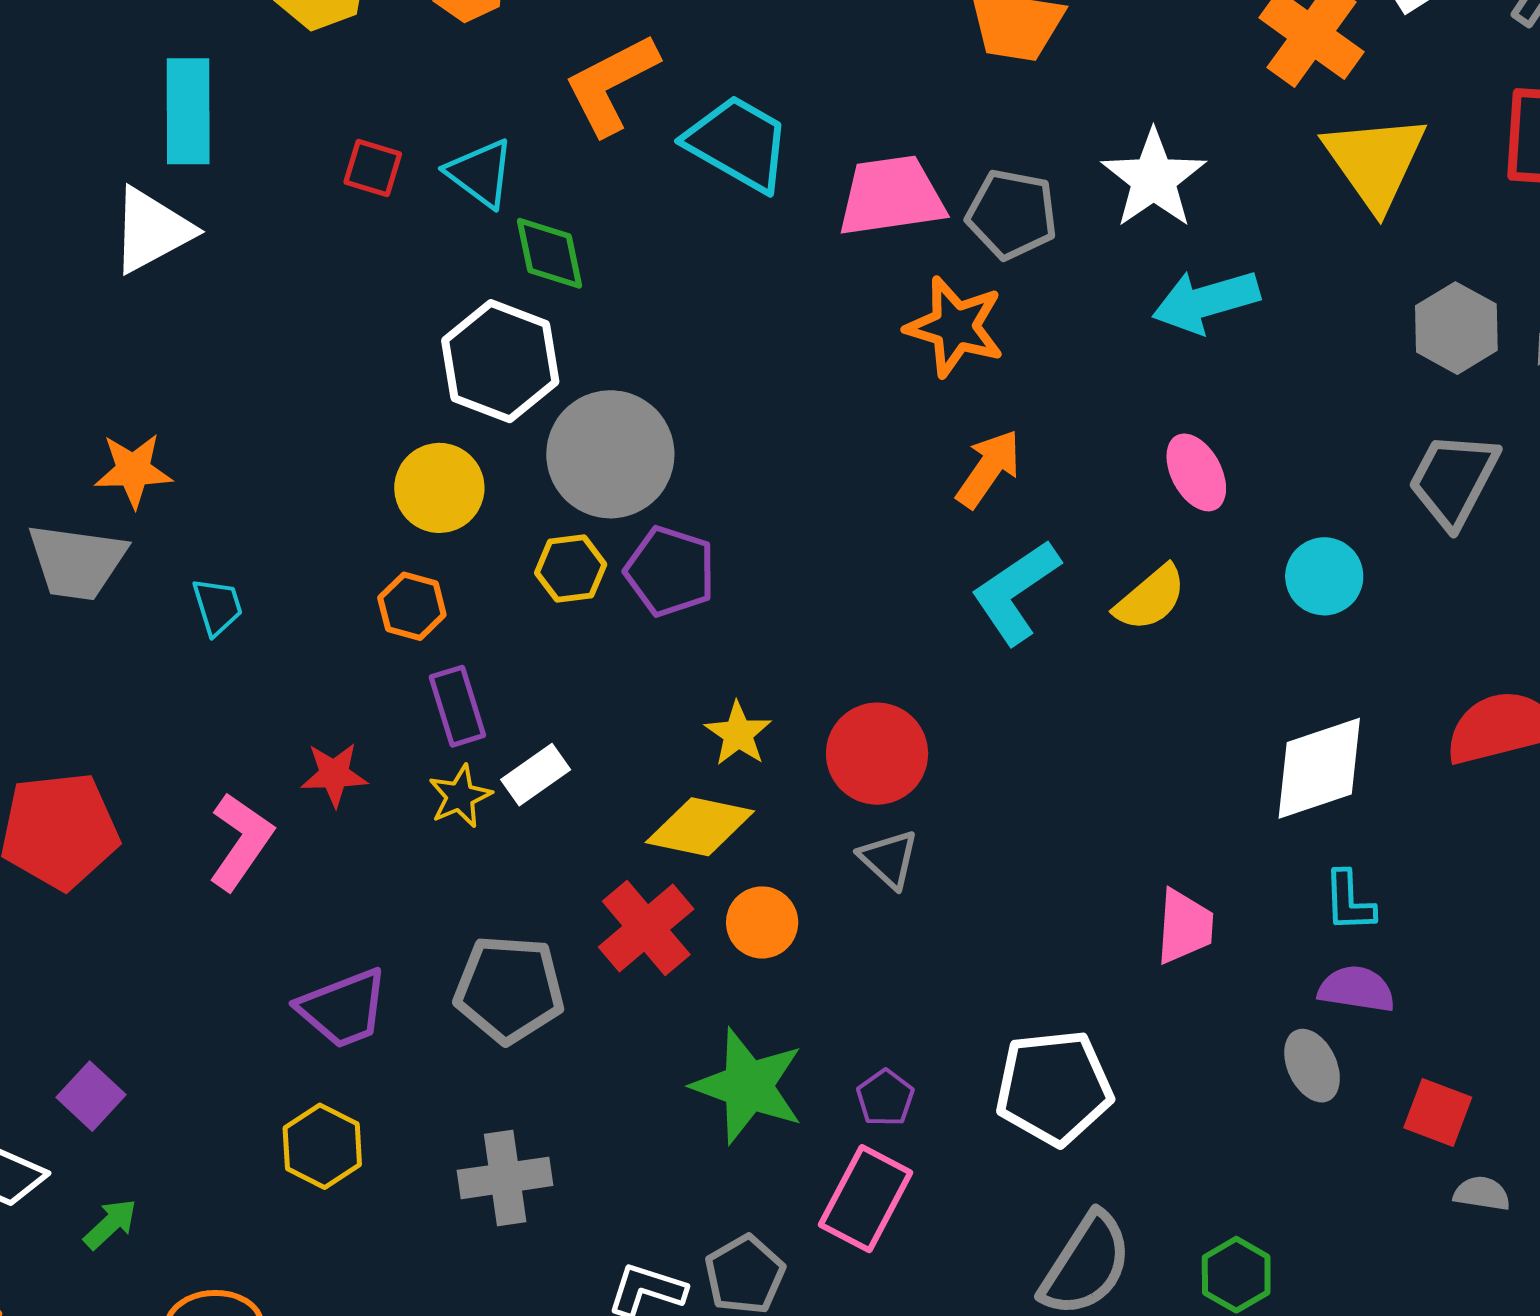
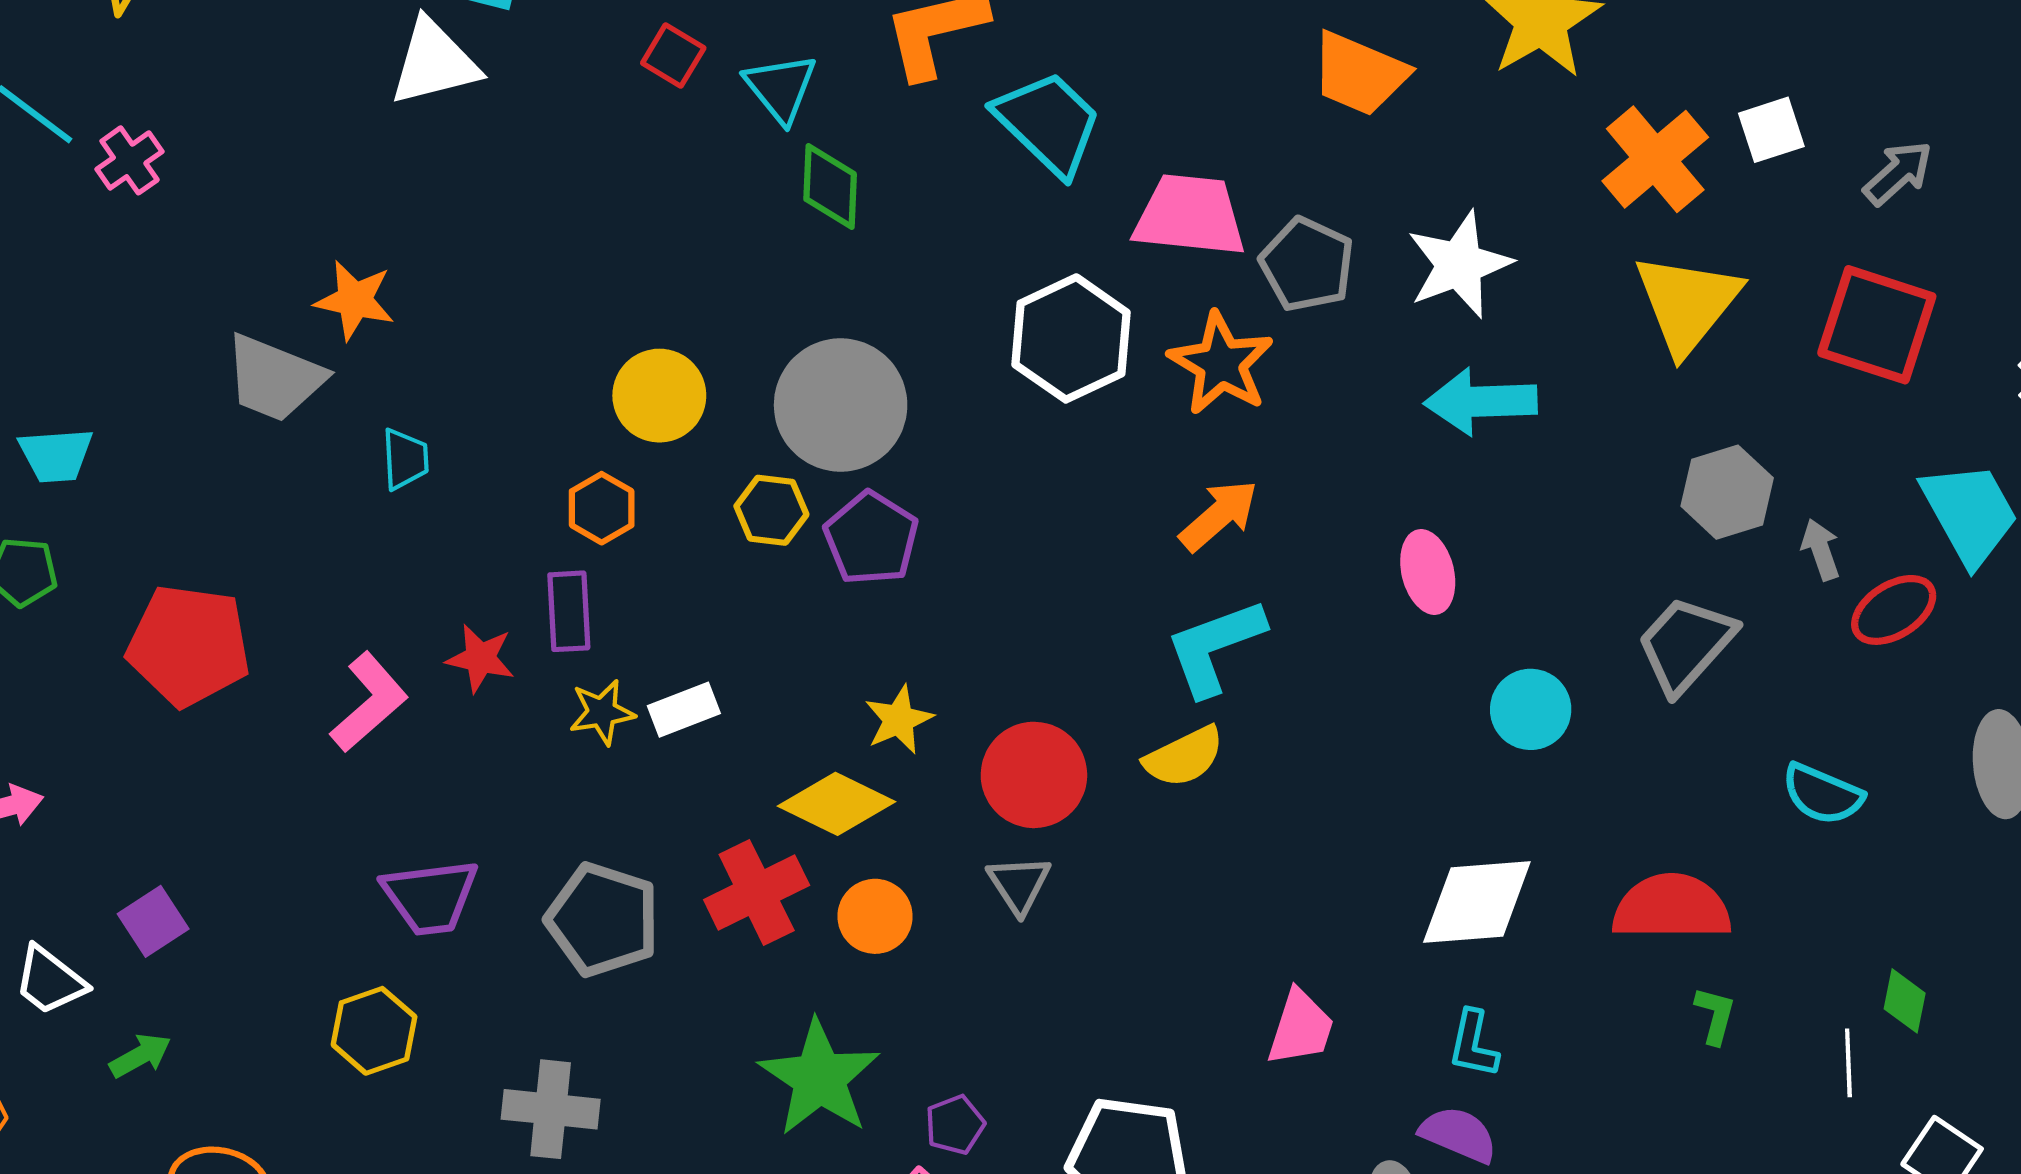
white hexagon: (500, 361) -> (1071, 338), moved
yellow semicircle: (1150, 598) -> (1184, 757), moved
purple rectangle: (457, 706) -> (569, 611), moved

